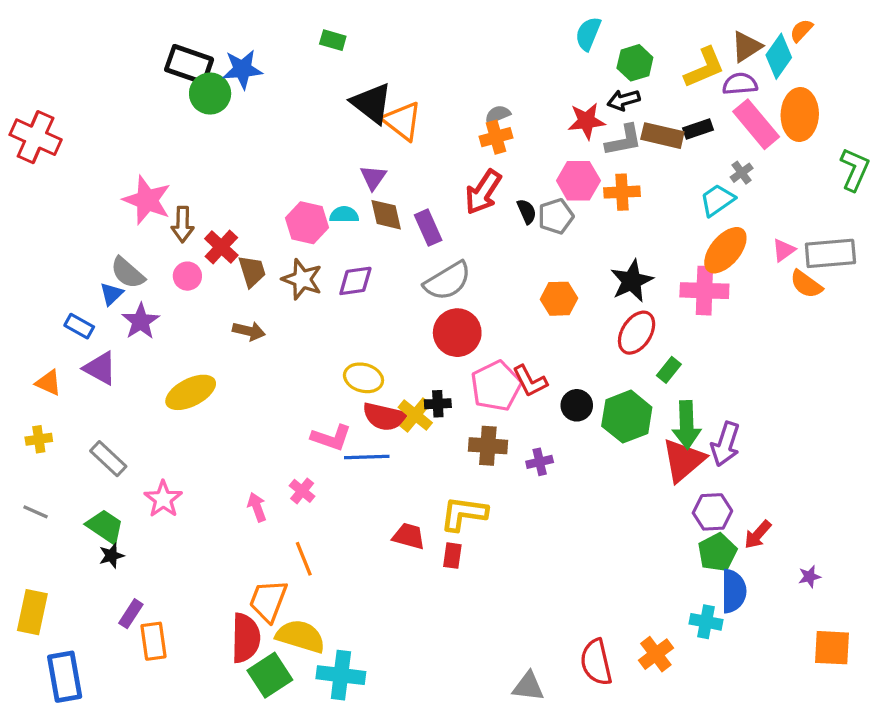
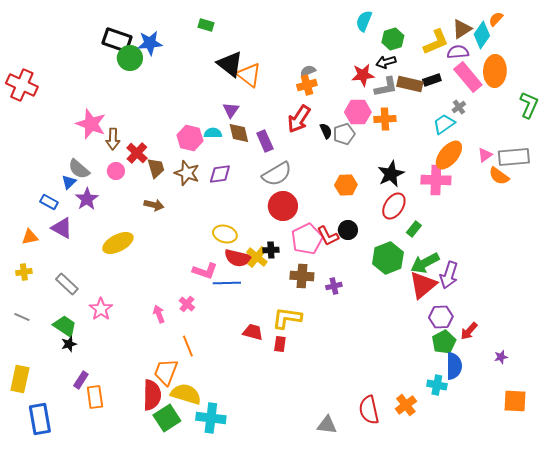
orange triangle: (48, 383) -> (30, 237), turned -36
black circle: (577, 405) -> (348, 230), moved
green arrow: (687, 425) -> (425, 263), turned 64

